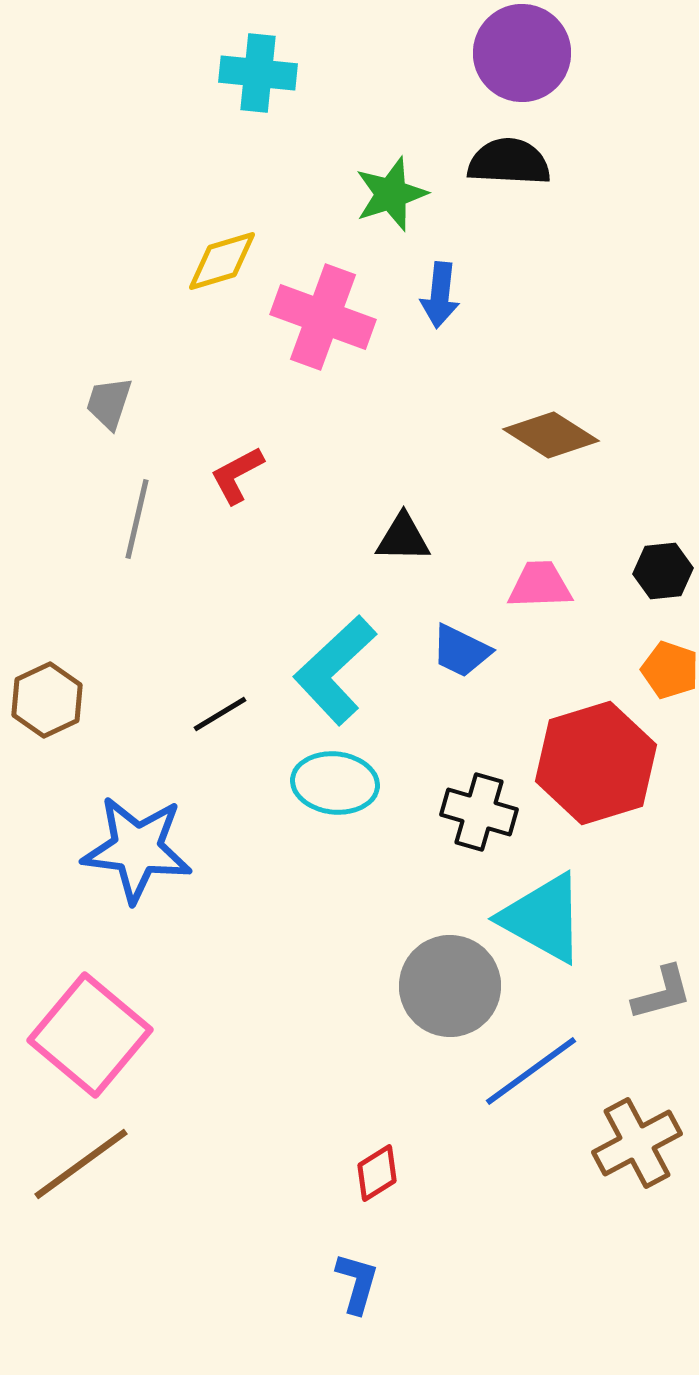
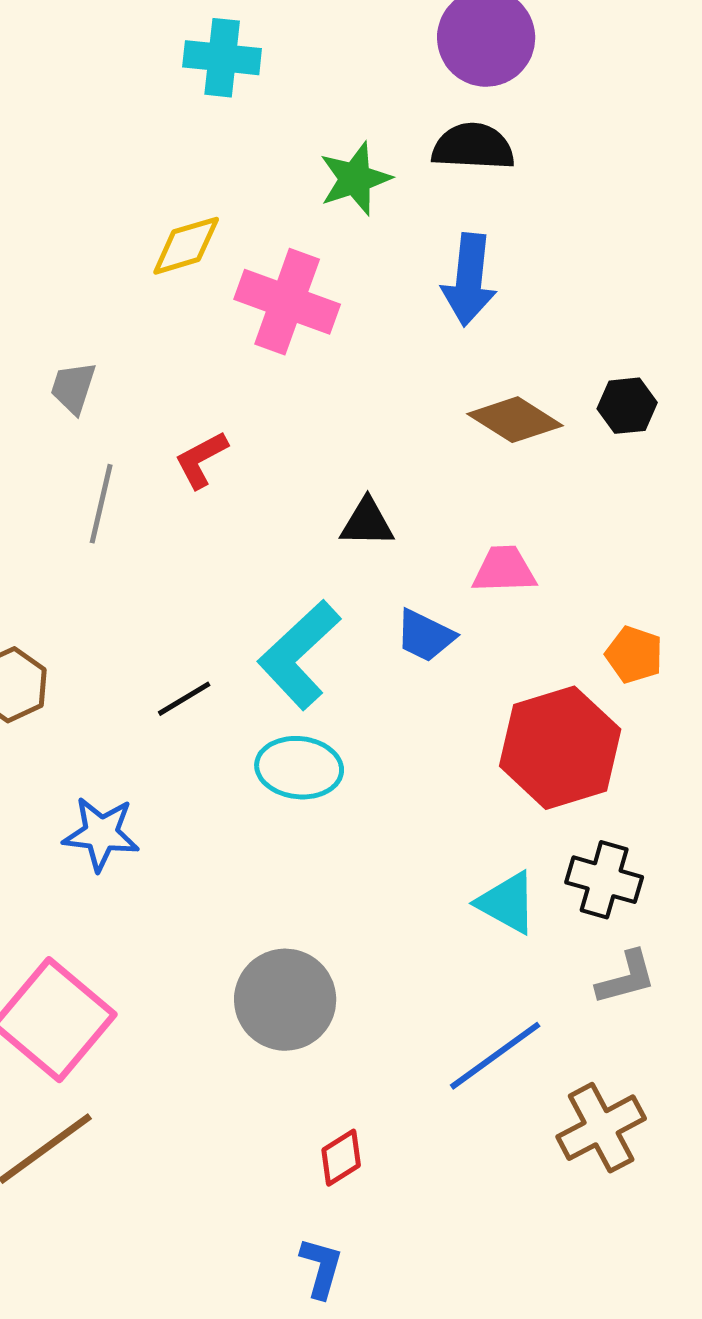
blue arrow: (440, 295) -> (469, 280), moved, size x1.4
black hexagon: (663, 571) -> (627, 406), moved
black cross: (479, 812) -> (604, 880), moved
blue star: (137, 849) -> (101, 834), size x0.7
cyan triangle: (543, 918) -> (507, 903), size x0.7
gray circle: (450, 986) -> (285, 1000), moved

